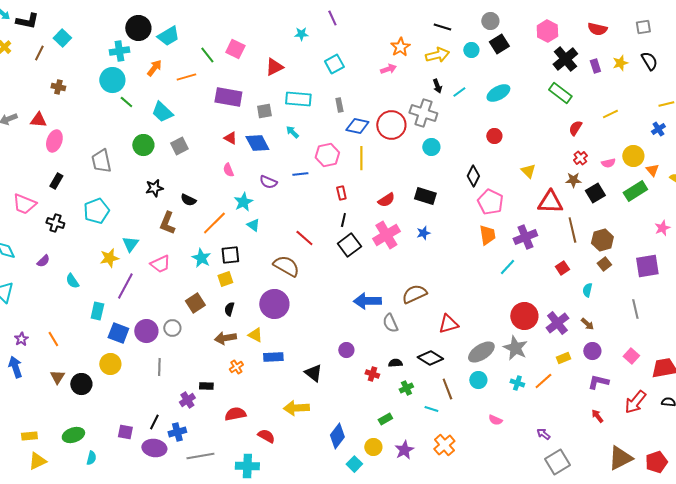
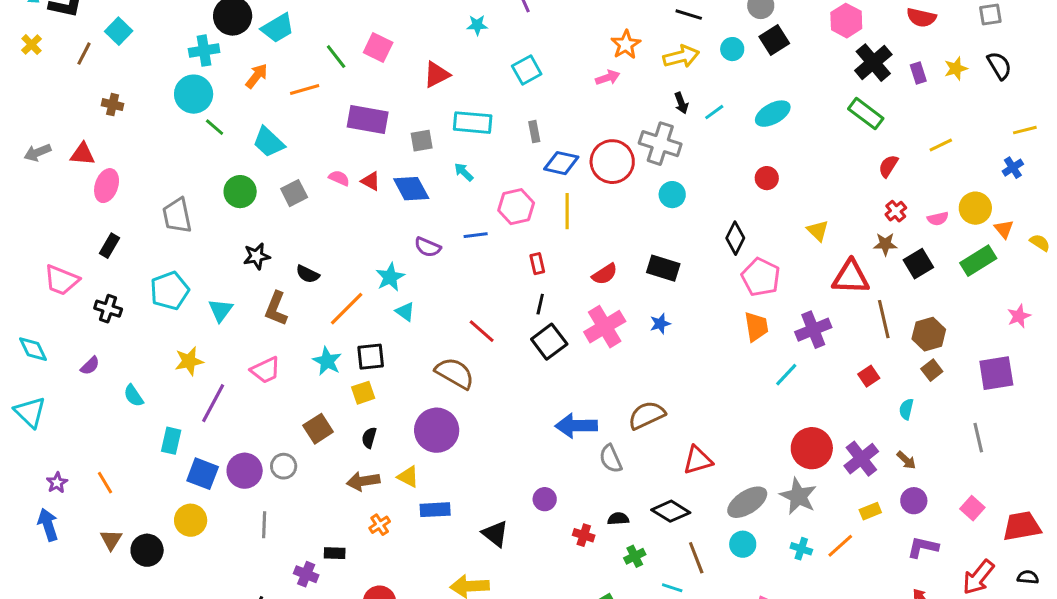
pink semicircle: (228, 170) -> (339, 178), moved, turned 136
cyan triangle: (130, 244) -> (221, 310), moved
purple cross: (187, 400) -> (306, 574), turned -35

